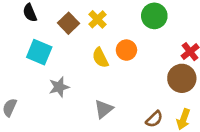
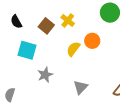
yellow semicircle: (100, 58) -> (73, 49), turned 70

